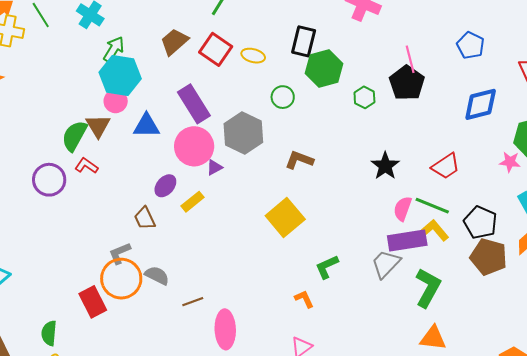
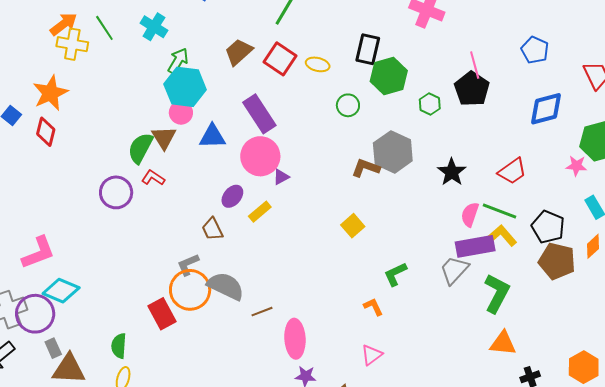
gray hexagon: (243, 133) -> (393, 152), moved
yellow square: (285, 218) -> (353, 226), size x0.6
gray semicircle: (157, 275) -> (226, 286), size x1.5

